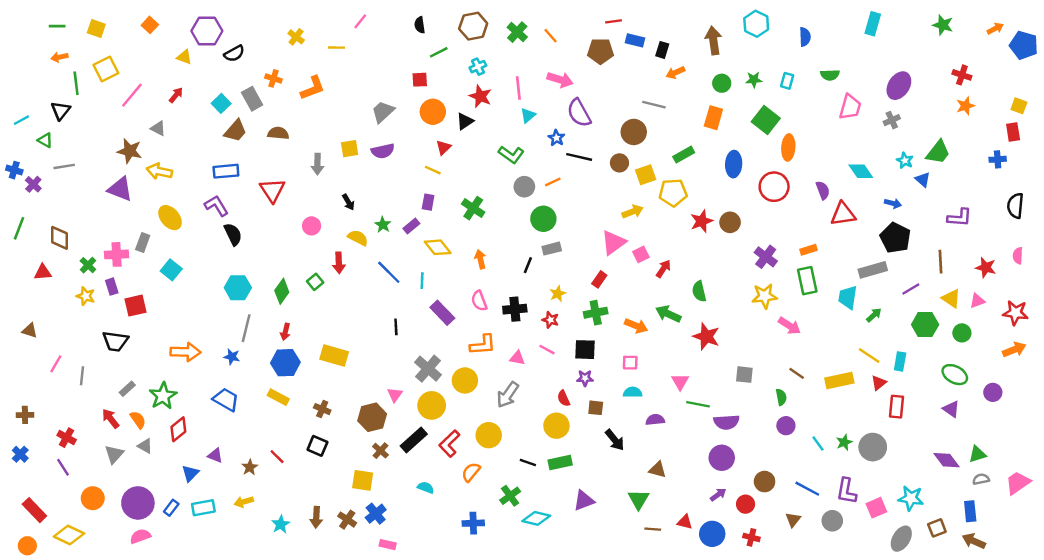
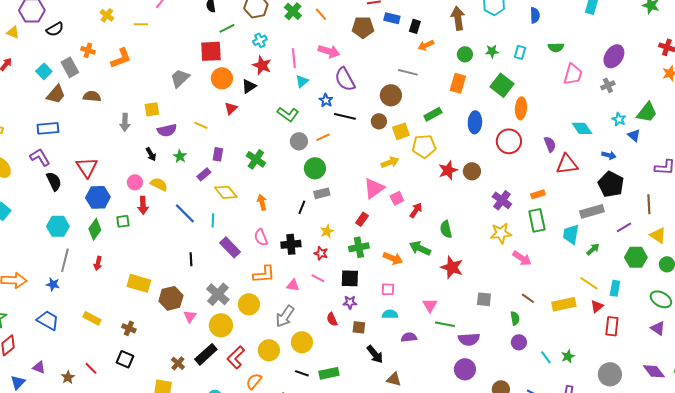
red square: (420, 80) -> (211, 51), size x1.6
purple semicircle: (383, 151) -> (167, 130), moved
yellow line: (433, 170) -> (201, 125), moved
red triangle: (272, 190) -> (87, 167), moved
green star: (383, 225) -> (180, 156), moved
pink circle: (312, 226) -> (135, 182), moved
green square: (315, 282) -> (123, 221), turned 32
blue hexagon: (285, 363) -> (98, 197), moved
brown hexagon: (372, 417) -> (171, 298), moved
yellow circle: (556, 426) -> (302, 342), moved
gray circle: (873, 447) -> (610, 374), moved
brown triangle: (658, 470) -> (394, 379), moved

